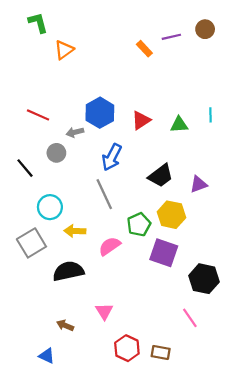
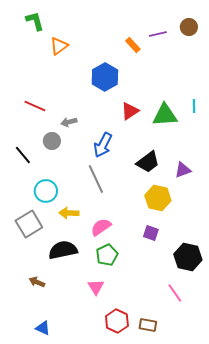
blue hexagon: (100, 113) -> (105, 77), moved
green triangle: (179, 125) -> (165, 115), size x1.5
green pentagon: (139, 224) -> (107, 255), moved
purple square: (164, 253) -> (151, 233), size x0.6
brown arrow: (65, 325) -> (37, 282), moved

